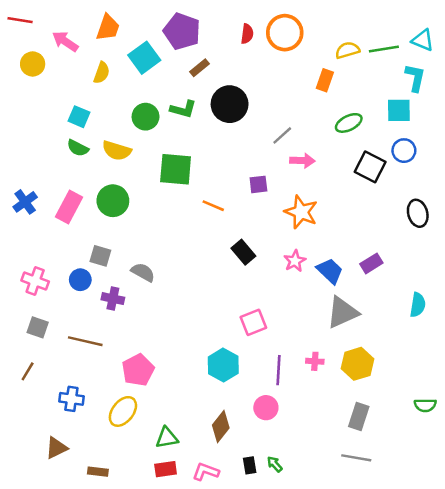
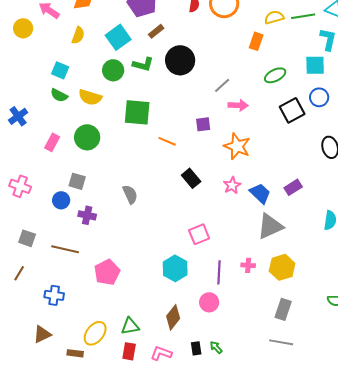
cyan square: (144, 58) -> (118, 37), moved
black square: (370, 167) -> (292, 110), turned 35
blue cross: (25, 202) -> (18, 116), moved
pink rectangle: (69, 207) -> (52, 142), size x0.7
gray semicircle: (143, 272) -> (130, 194), moved, turned 36
pink cross: (35, 281) -> (20, 186), moved
yellow ellipse: (123, 411) -> (95, 333), moved
red rectangle: (166, 469) -> (129, 351), turned -72

